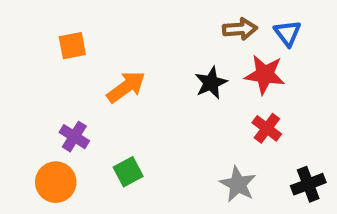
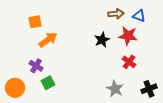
blue triangle: (287, 33) -> (139, 16), turned -32
orange arrow: (126, 87) -> (48, 40), moved
green square: (128, 172) -> (48, 83), moved
orange circle: (56, 182) -> (15, 88), moved

